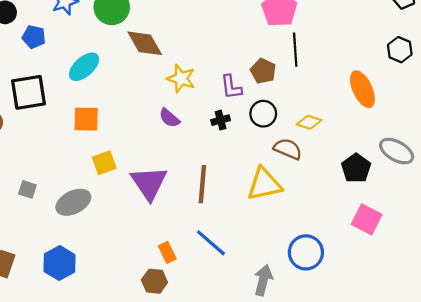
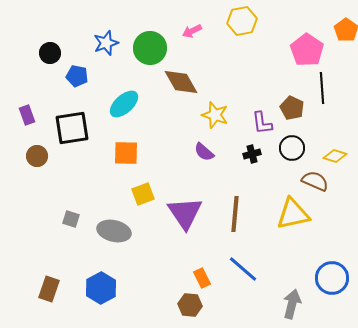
gray ellipse: (73, 202) -> (114, 231), turned 40

